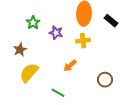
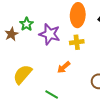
purple star: (56, 33) -> (50, 34), size x1.5
brown star: (20, 50) -> (11, 34), moved

